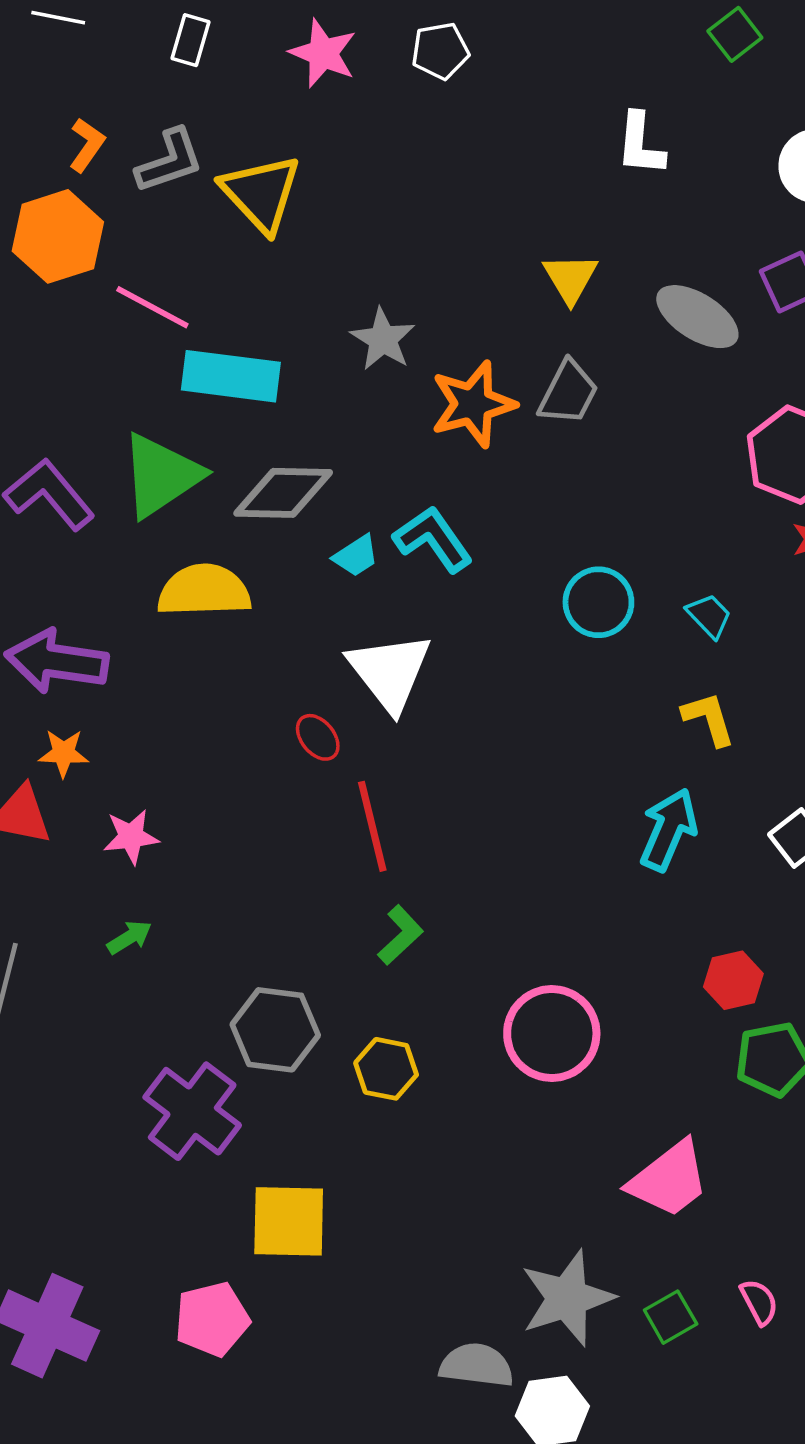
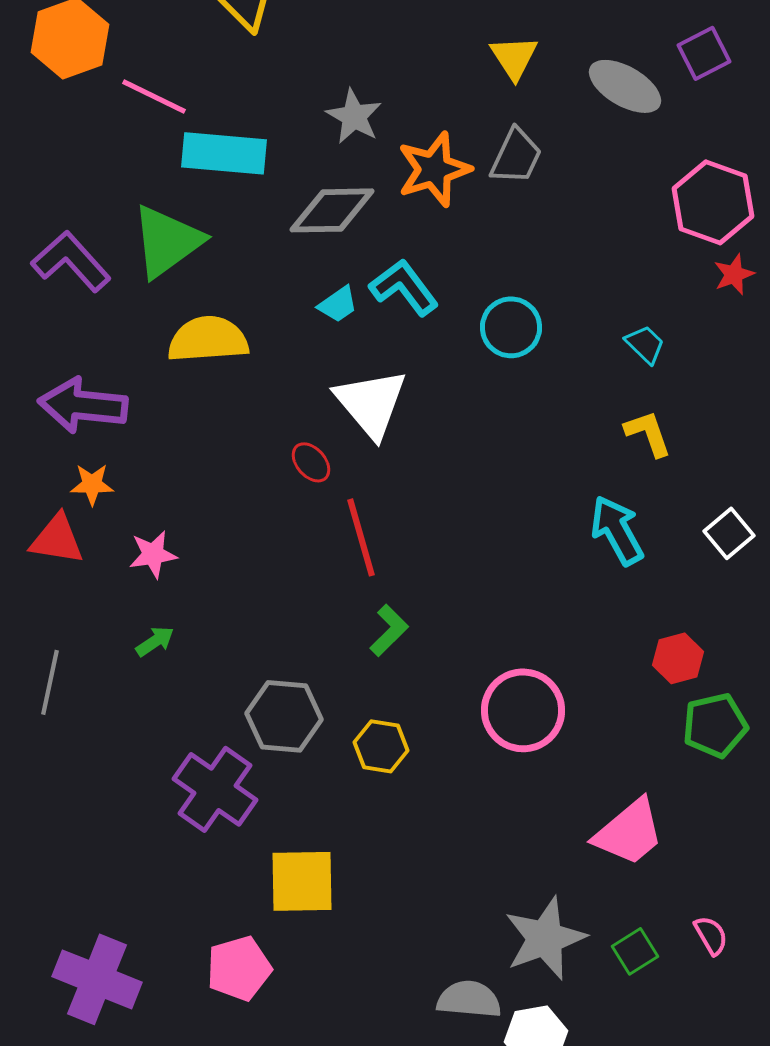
gray diamond: (283, 493) -> (332, 210), moved
cyan circle: (598, 602) -> (511, 327), moved
cyan arrow: (668, 830) -> (617, 530), turned -50

